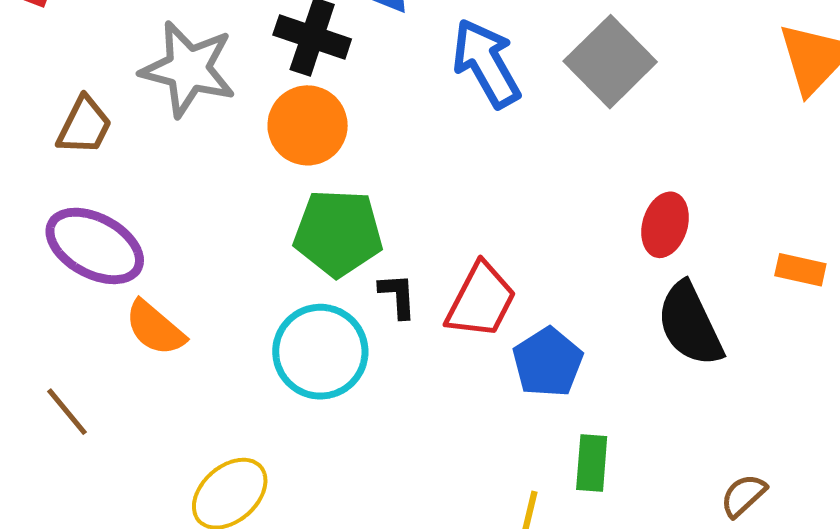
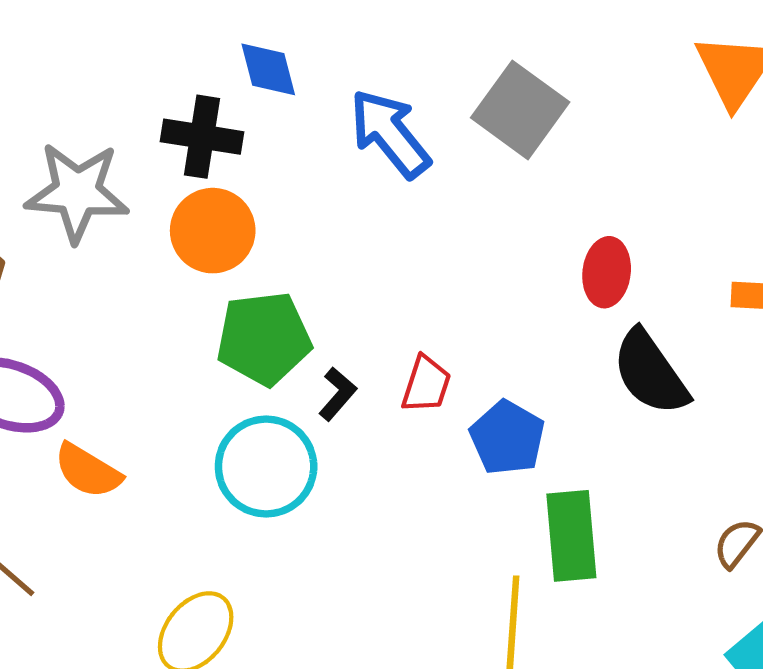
black L-shape: (398, 296) -> (338, 394), turned 54
red trapezoid: (481, 300) -> (426, 384), size x0.7
green rectangle: (592, 463) -> (571, 536), size x1.5

